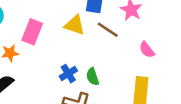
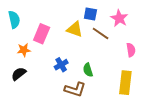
pink semicircle: (147, 50) -> (131, 50), turned -152
blue cross: (68, 74) -> (61, 65), moved

